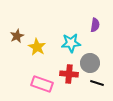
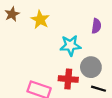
brown star: (17, 36) -> (12, 14), moved
yellow star: (37, 47) -> (40, 20), moved

